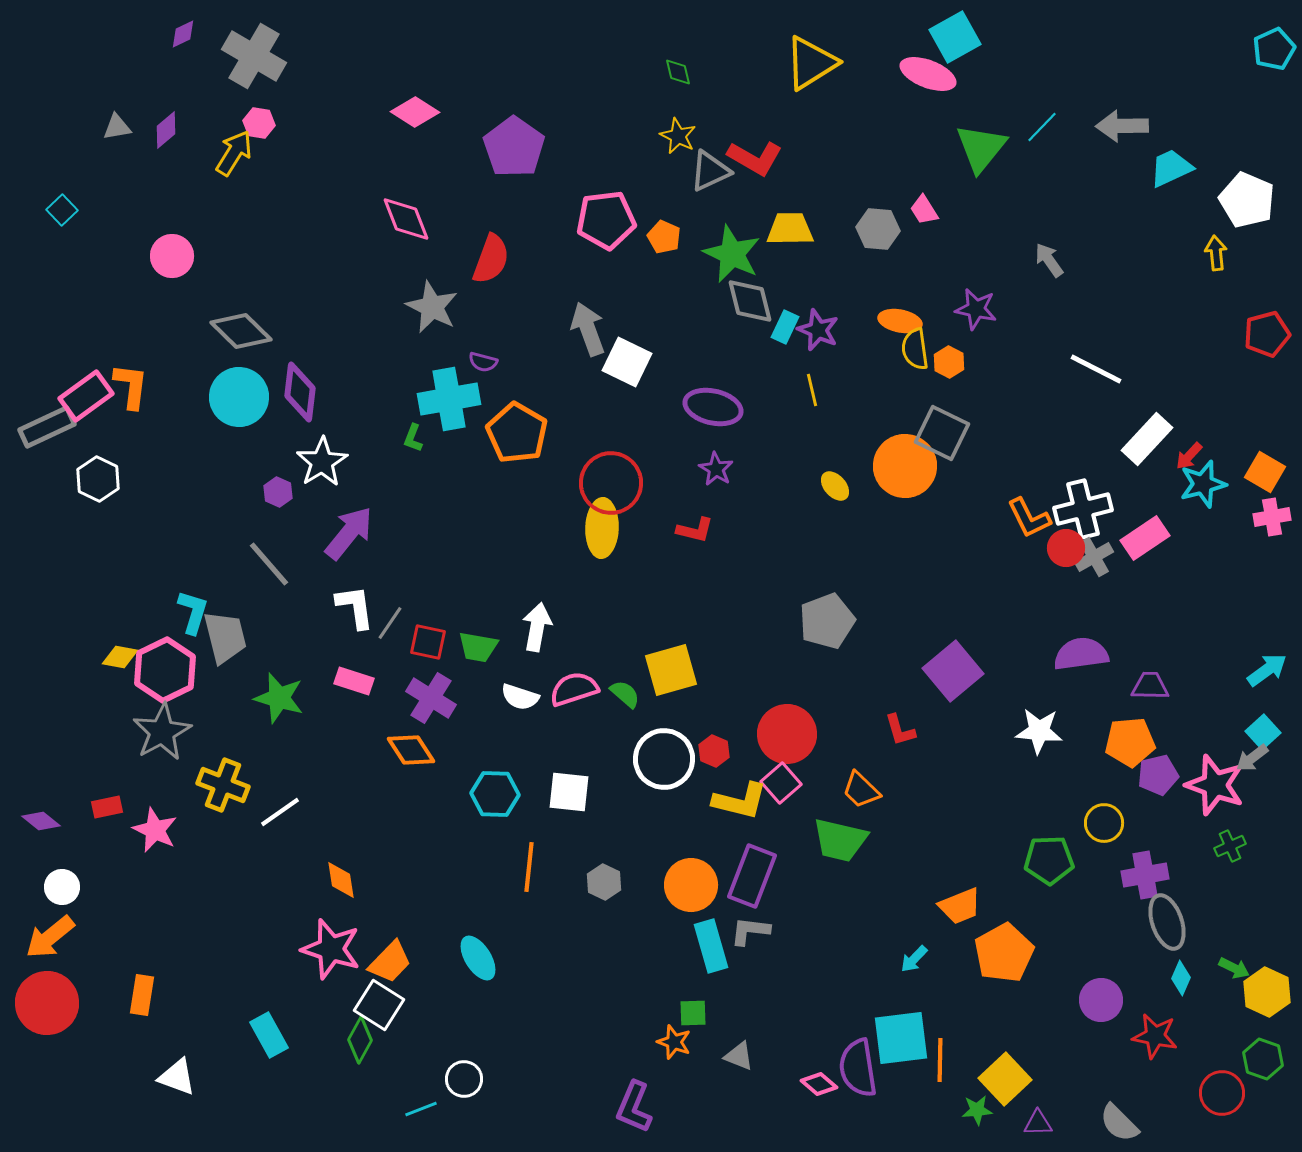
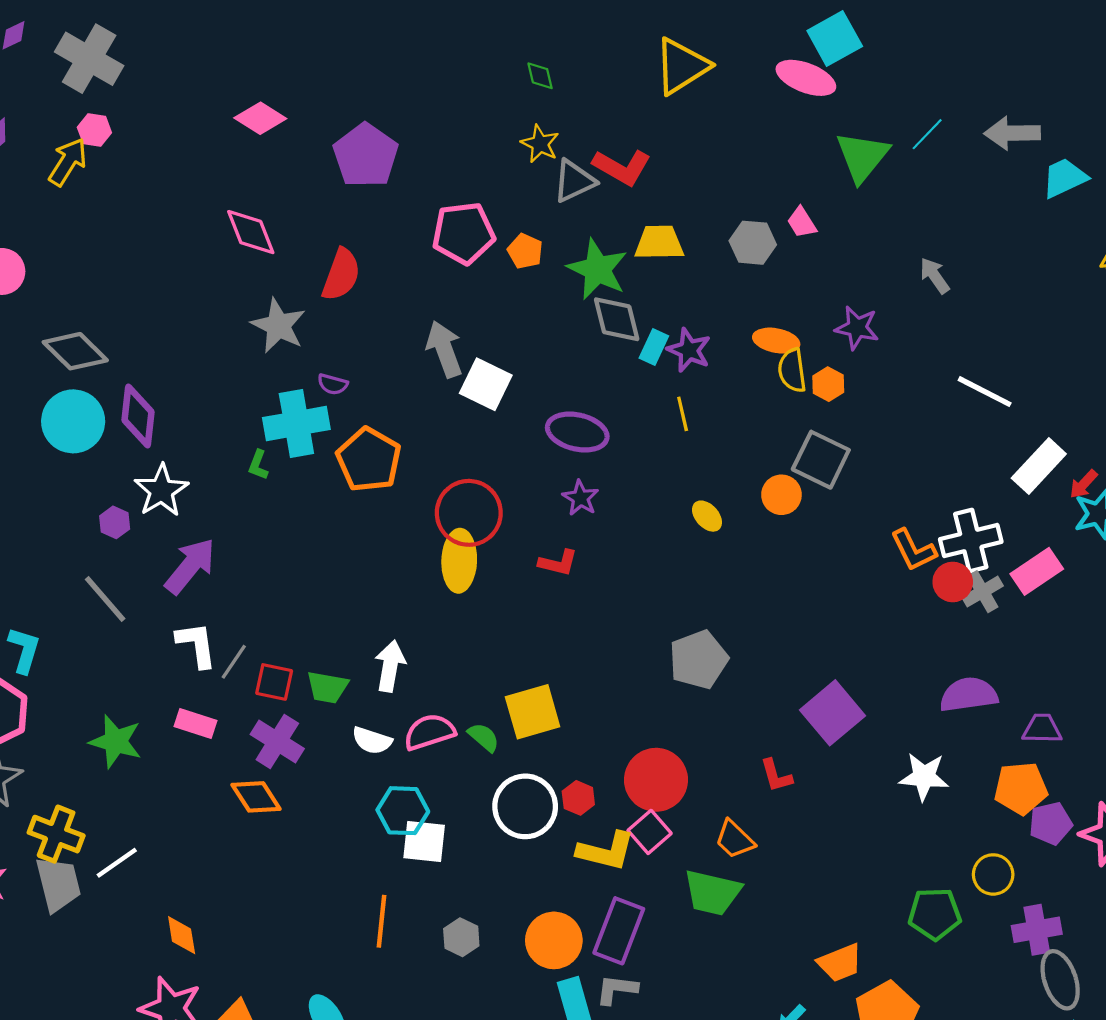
orange circle: (905, 466) -> (781, 495), size x0.6
gray trapezoid: (225, 637) -> (58, 884), moved
cyan hexagon: (495, 794) -> (403, 811), moved

